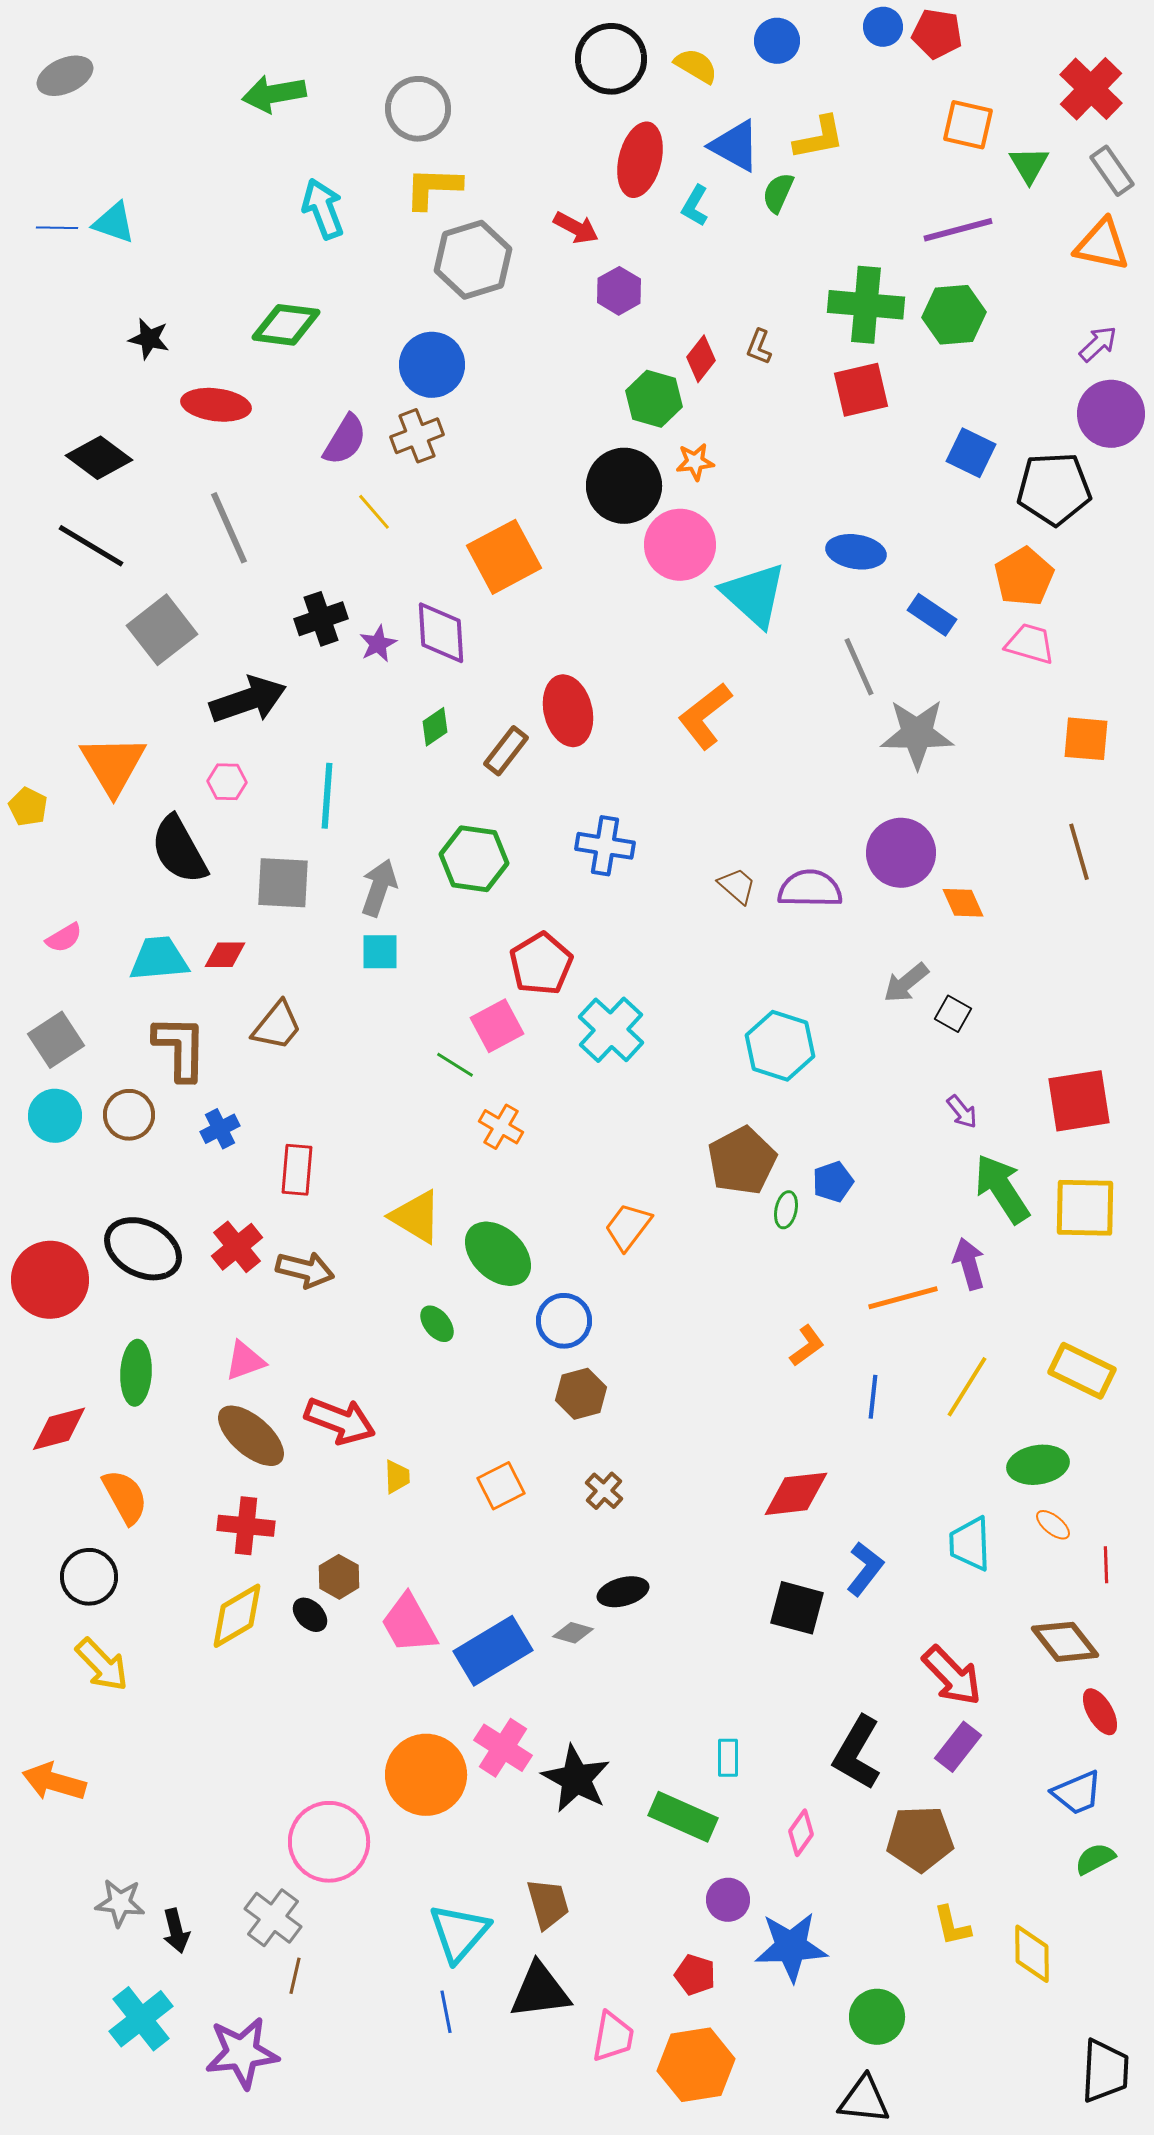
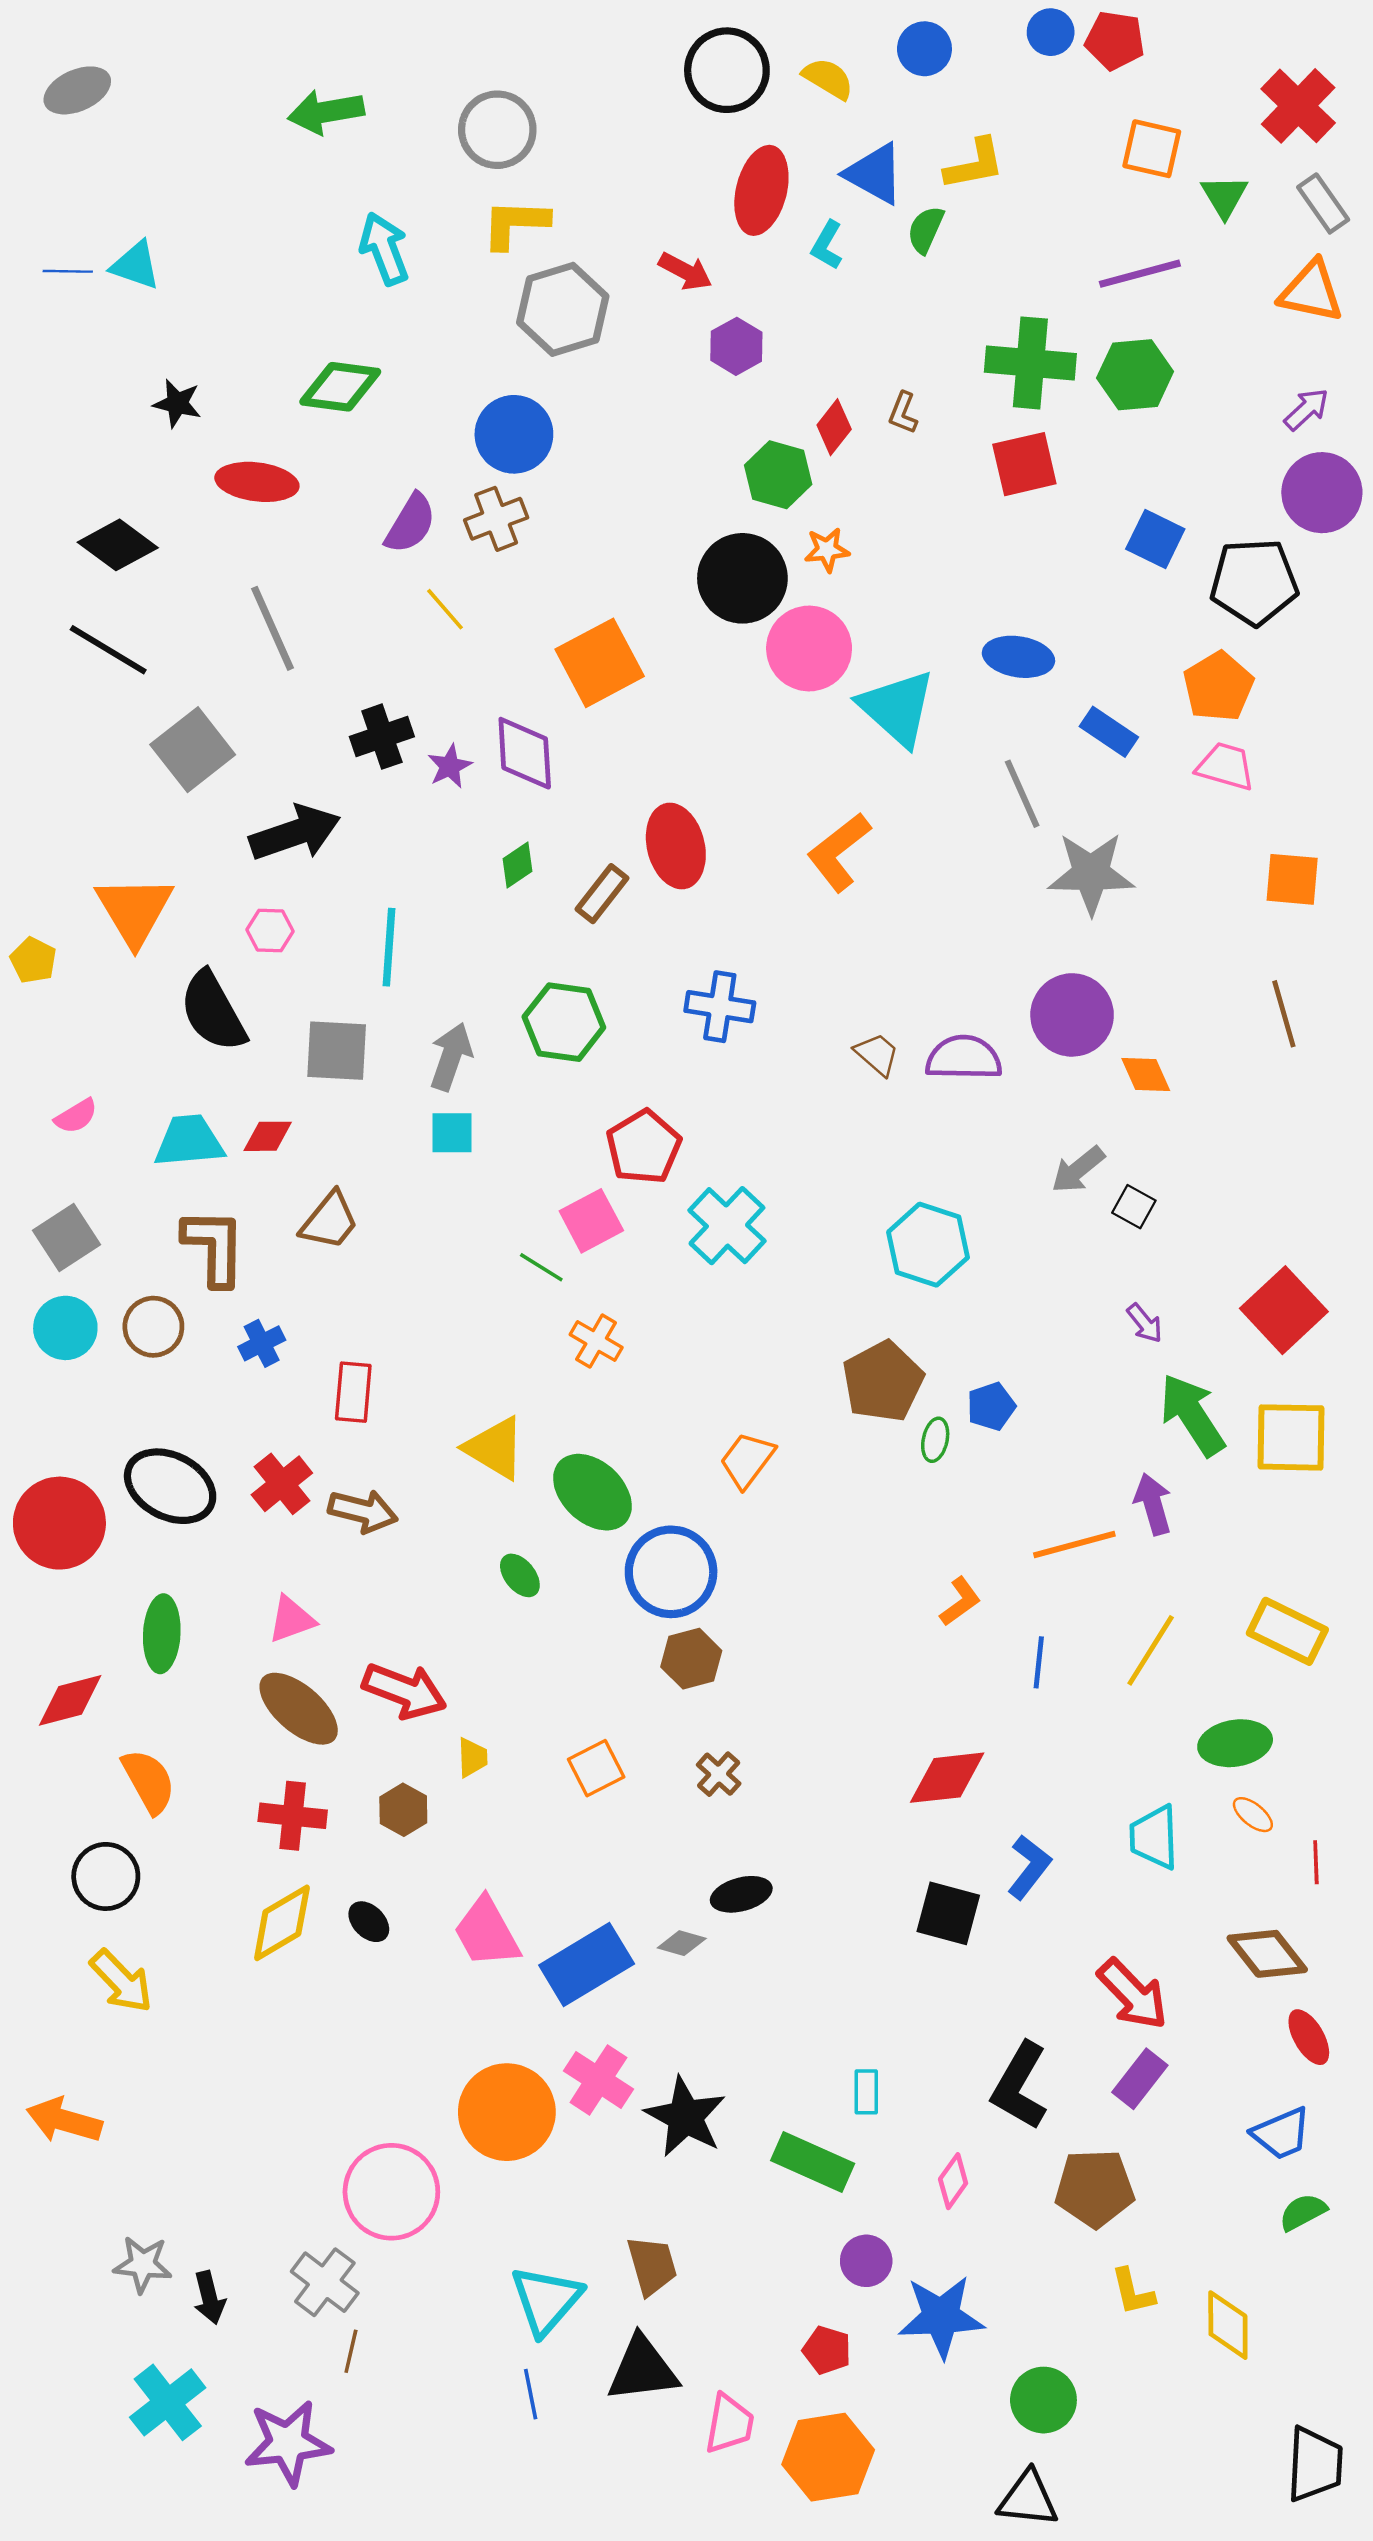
red square: (1079, 1101) -> (1284, 1310), turned -34
blue circle: (564, 1321) -> (671, 1572), size x1.4
brown hexagon: (339, 1577) -> (403, 1810), moved

